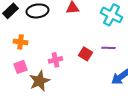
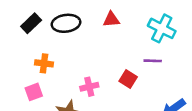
purple line: (108, 48) -> (153, 61), moved
pink square: (20, 67) -> (34, 92), moved

